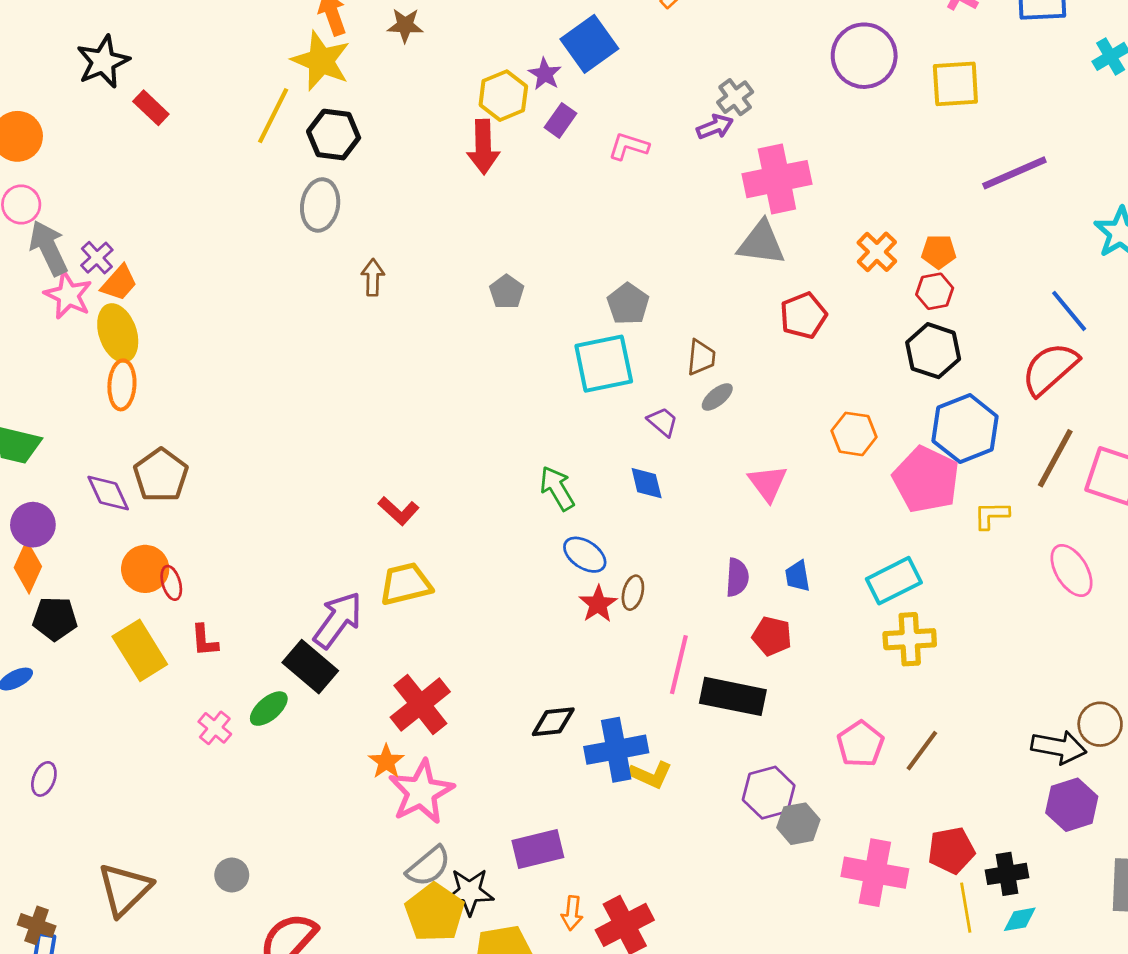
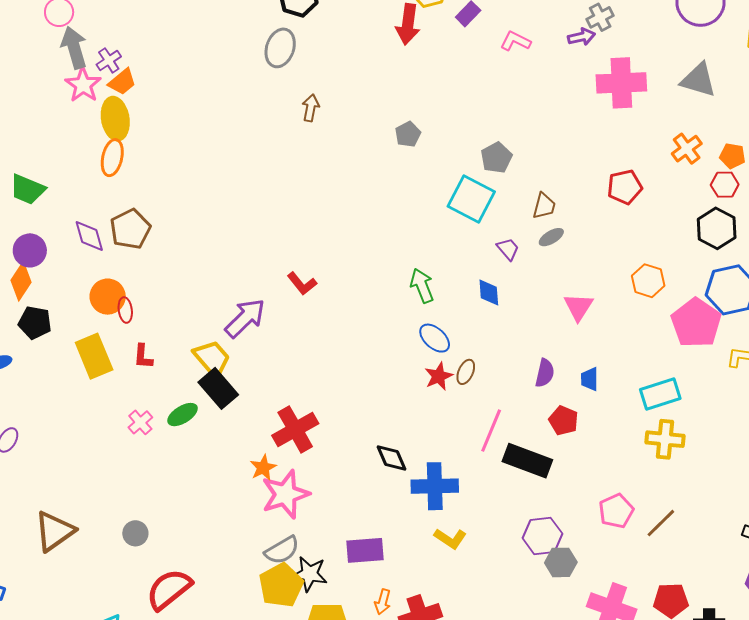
gray triangle: (761, 243) -> (698, 80), moved
cyan square: (604, 364) -> (471, 199), turned 30
yellow trapezoid: (406, 584) -> (212, 358), moved, turned 54
purple arrow: (338, 620) -> (245, 318), moved
black diamond: (553, 722) -> (391, 458), turned 64
yellow L-shape: (650, 775) -> (450, 539), moved

